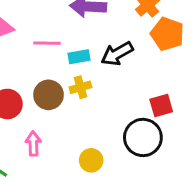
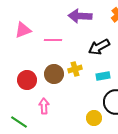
cyan rectangle: (79, 57) -> (103, 76), moved
yellow circle: (91, 160) -> (94, 118), moved

